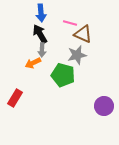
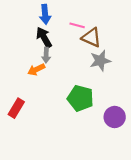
gray star: (77, 55) -> (100, 61), moved
green pentagon: (63, 75) -> (80, 98), moved

